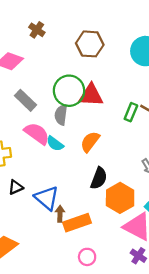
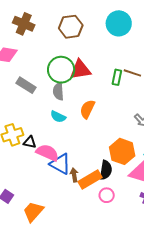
brown cross: (37, 30) -> (24, 24), size x1.5
pink semicircle: (37, 133) -> (47, 153), moved
black semicircle: (99, 178) -> (106, 170), moved
black triangle: (16, 187) -> (30, 142), moved, turned 48
pink circle: (87, 257) -> (107, 195), moved

